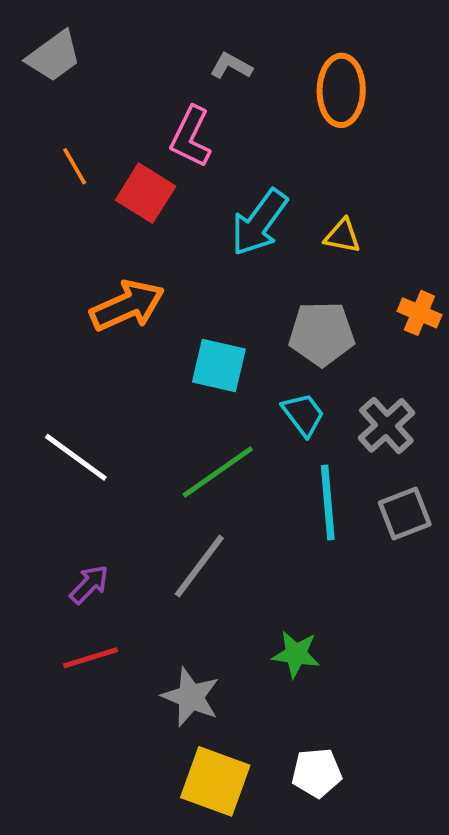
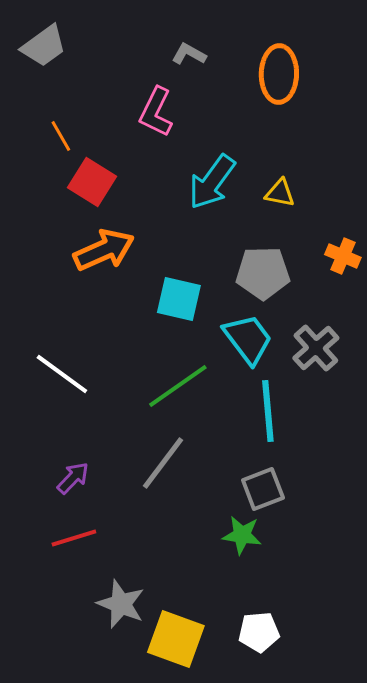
red square: (146, 193) -> (92, 182), moved
cyan trapezoid: (303, 414) -> (248, 339), size x1.4
gray square: (405, 513) -> (263, 489), moved
gray star: (191, 697) -> (121, 604), moved

